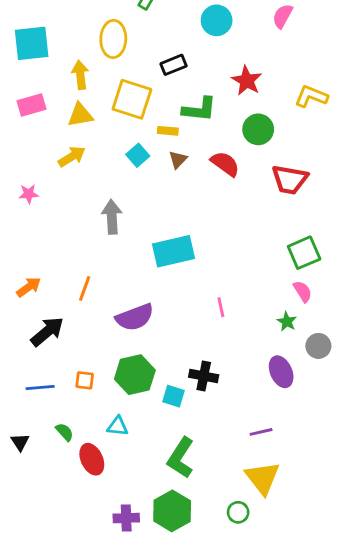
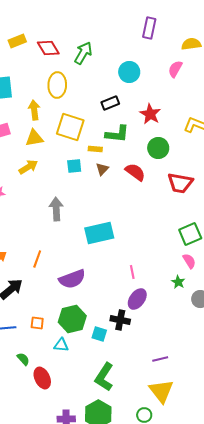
black rectangle: (174, 65) -> (110, 103), moved
cyan square: (138, 155) -> (74, 166), turned 35
purple ellipse: (281, 372) -> (137, 299), moved, turned 60
cyan triangle: (118, 426) -> (61, 345), moved

